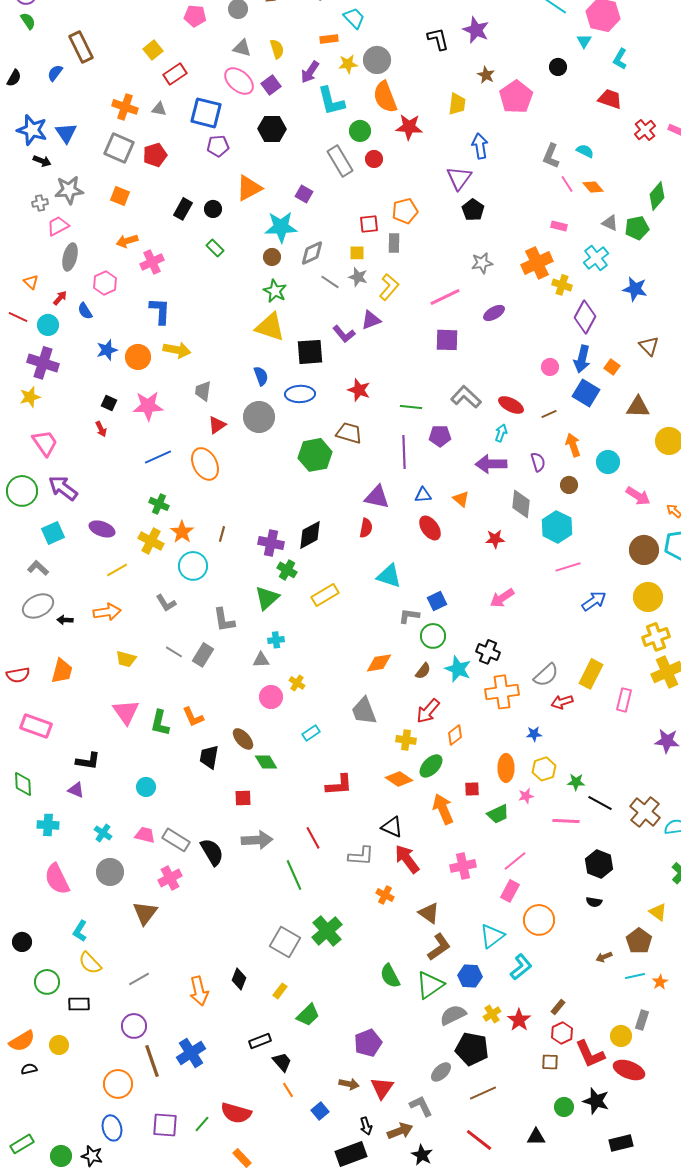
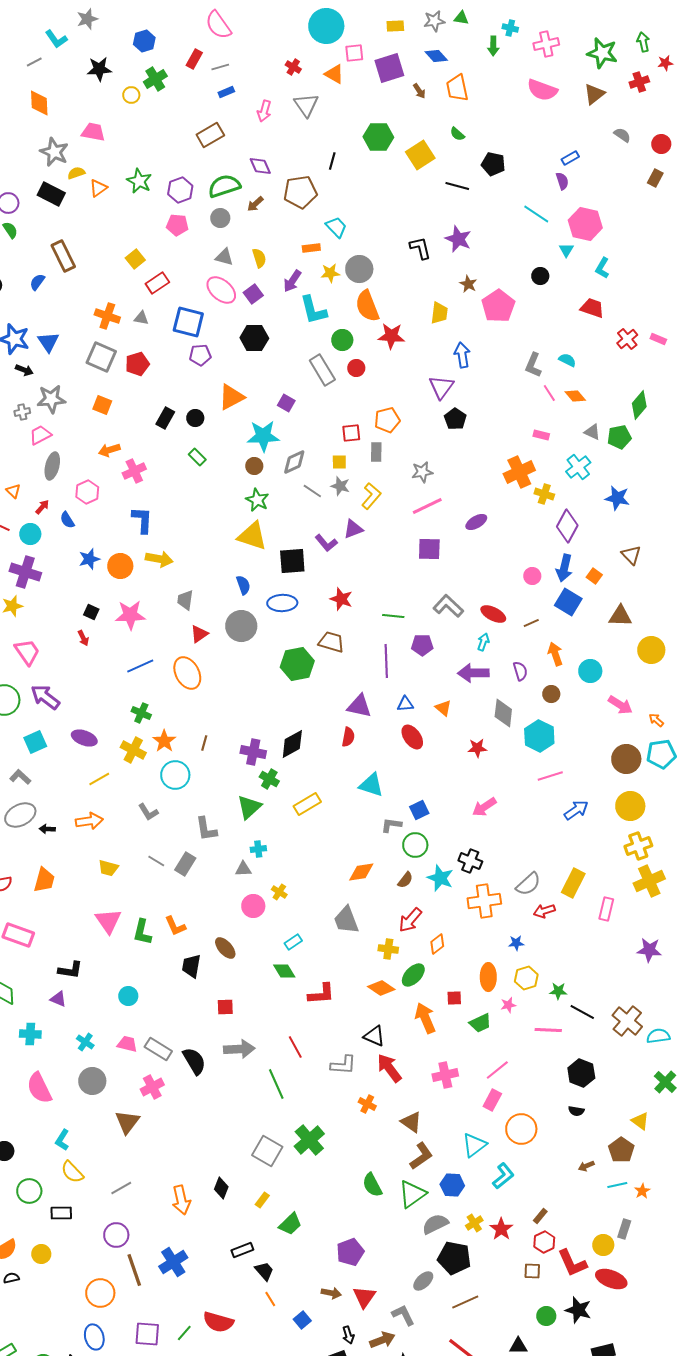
gray star: (482, 263) -> (422, 472), moved
green diamond: (266, 762) -> (284, 971), moved

